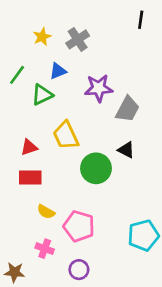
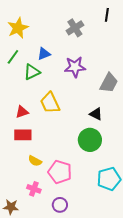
yellow star: (42, 37) -> (18, 28), moved, size x1.5
gray cross: (78, 39) -> (75, 28), moved
gray trapezoid: (128, 109) -> (109, 83), moved
green circle: (96, 168) -> (90, 140), moved

